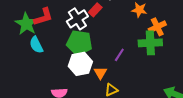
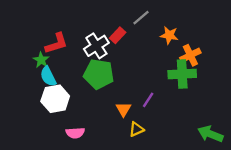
green star: (26, 24) -> (41, 60), moved, size x0.6
purple line: (119, 55) -> (148, 100), moved
white hexagon: (80, 64) -> (55, 99), moved

